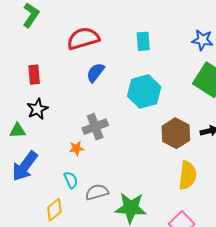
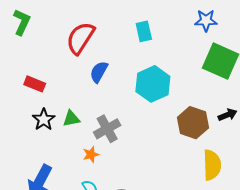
red semicircle: (83, 38) -> (80, 38), turned -32
red rectangle: (34, 75) -> (35, 84), turned -54
green triangle: (18, 131) -> (71, 119), moved

